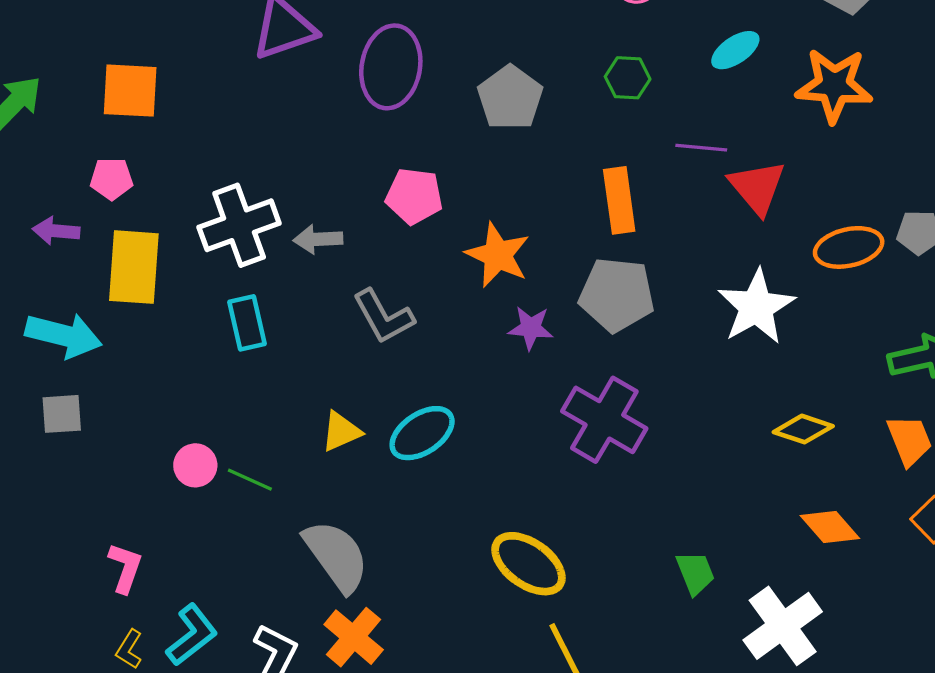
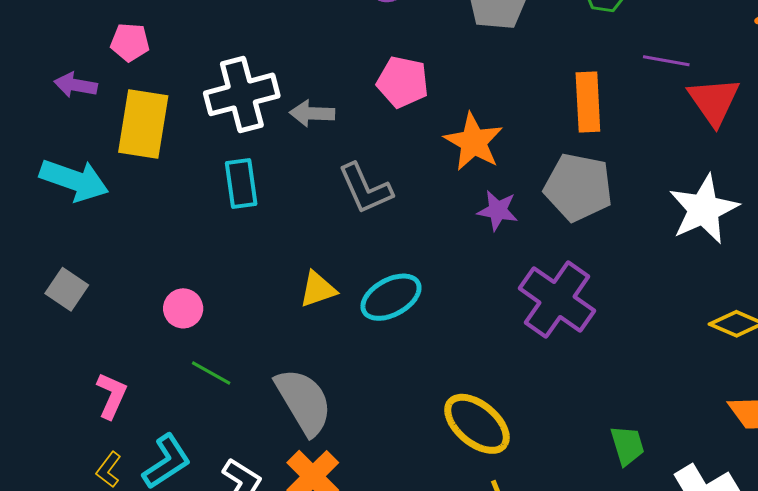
gray square: (62, 414) -> (67, 289), moved, turned 33
green line: (250, 480) -> (211, 373), moved

